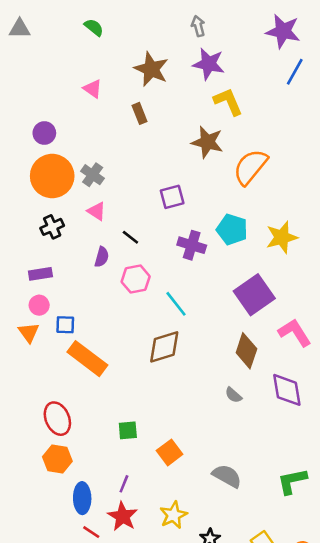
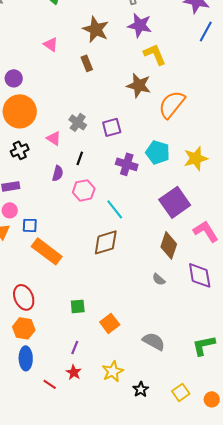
gray cross: (93, 175) -> (78, 122), moved
black line: (130, 237) -> (80, 158), turned 72
blue ellipse: (82, 498) -> (26, 358), moved
red star: (123, 516) -> (74, 372), size x0.7

